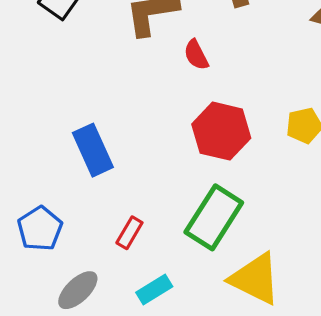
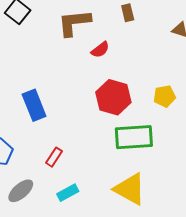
red semicircle: (196, 55) -> (100, 50), turned -102
green rectangle: (214, 217) -> (134, 137), moved, turned 51

